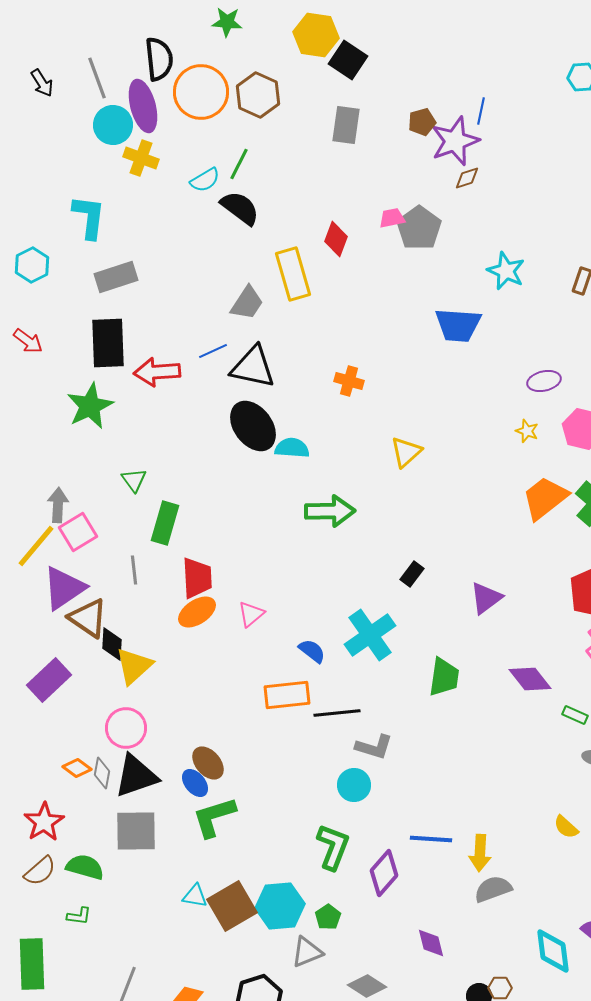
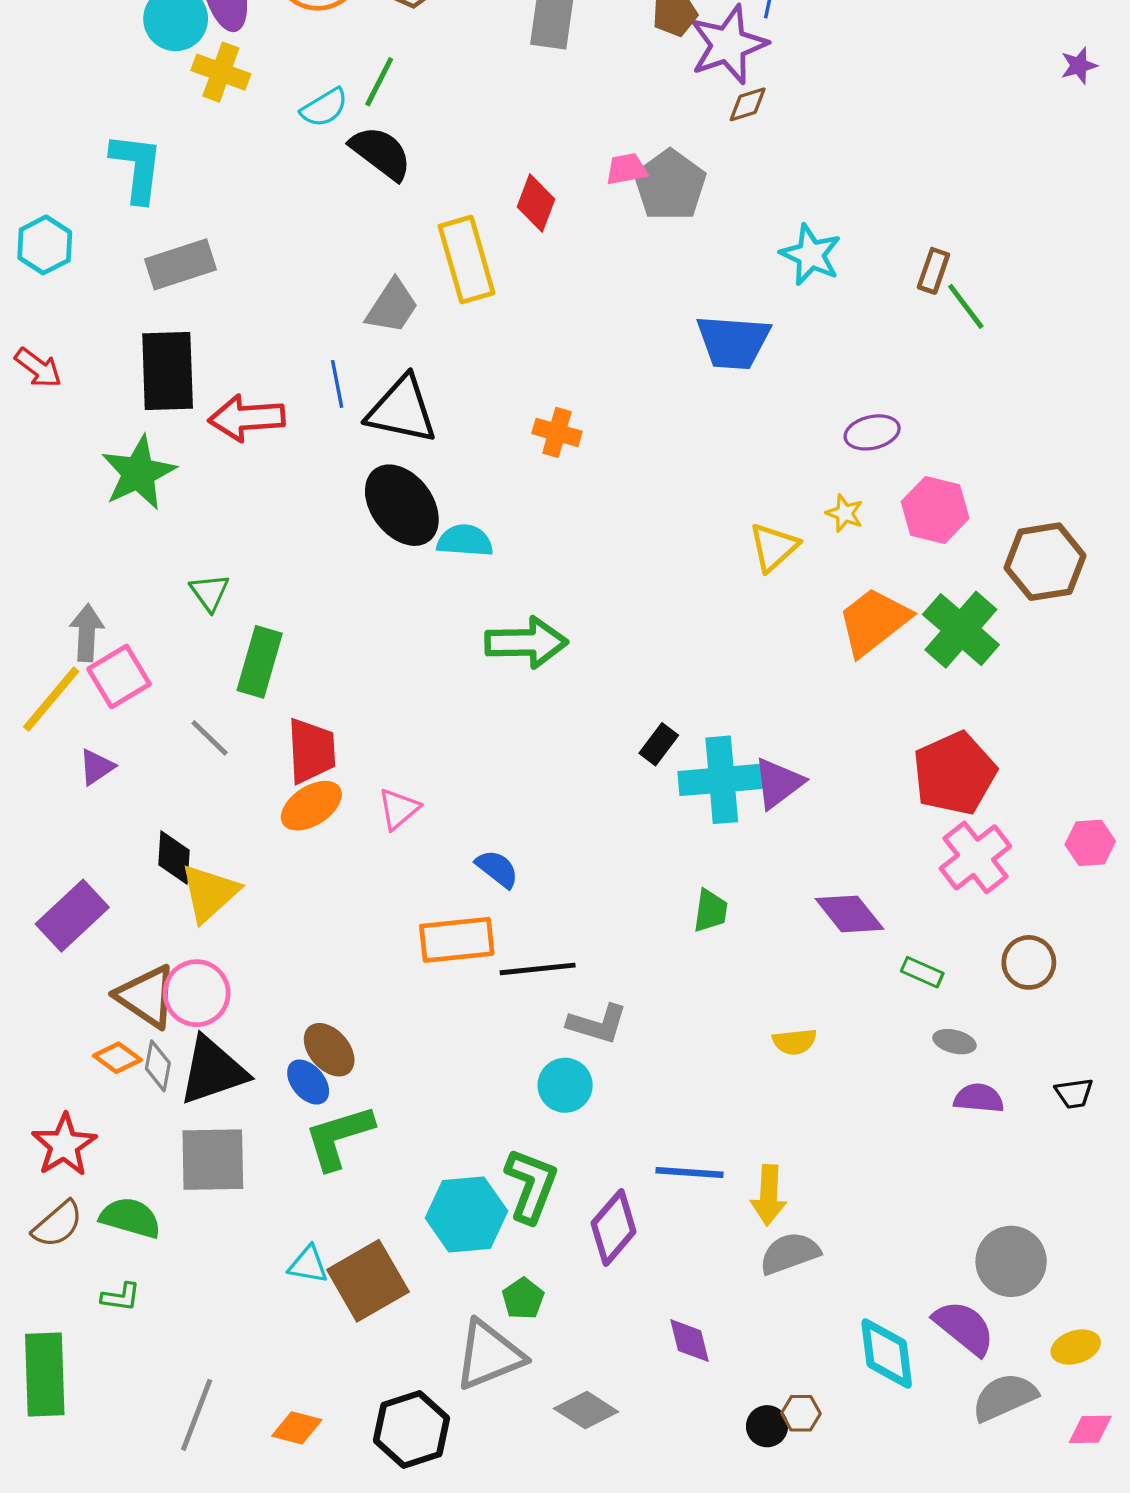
blue line: (213, 351) -> (337, 384), turned -76
yellow triangle: (406, 452) -> (773, 547), moved
gray line: (134, 570) -> (210, 738), turned -40
purple triangle: (64, 588) -> (96, 767), size x0.5
brown triangle: (88, 618) -> (147, 996), moved
cyan cross: (370, 635) -> (722, 780), moved, turned 30
green trapezoid: (444, 677) -> (710, 911), size x0.7
yellow semicircle: (566, 827) -> (795, 1042), moved, turned -48
cyan hexagon: (280, 906) -> (466, 1215), moved
gray triangle: (307, 952) -> (489, 1355), size x1.4

